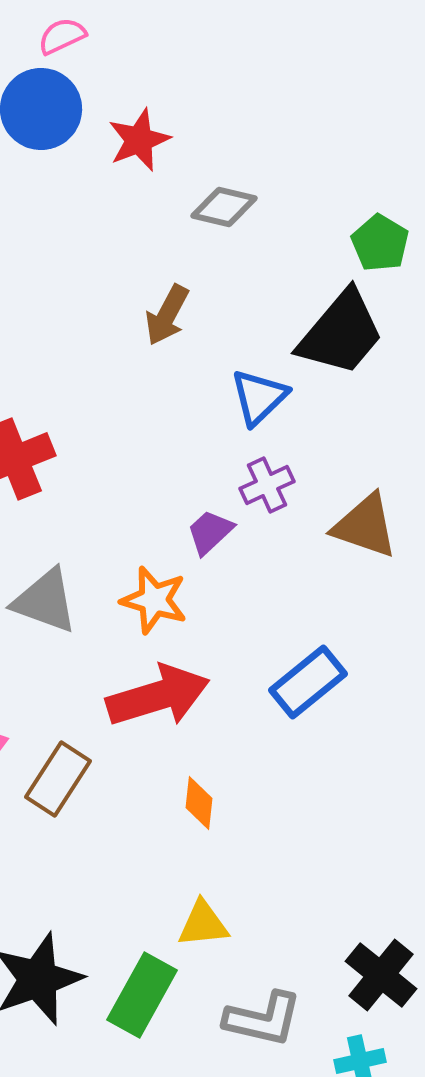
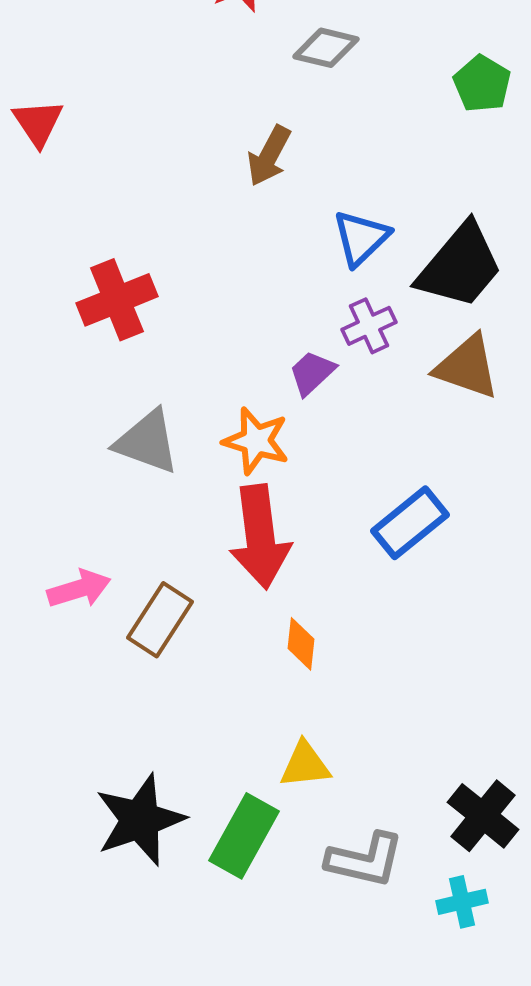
black trapezoid: (341, 333) -> (460, 266), moved
red arrow: (158, 696) -> (260, 537), turned 100

